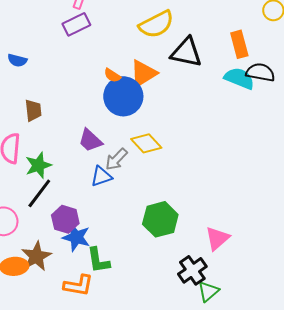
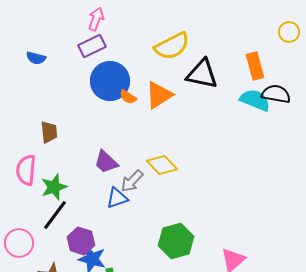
blue semicircle: (17, 60) -> (36, 58), moved
blue circle: (123, 96) -> (110, 81), moved

